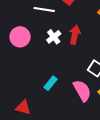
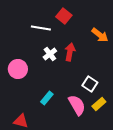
pink circle: (20, 37) -> (18, 69), moved

